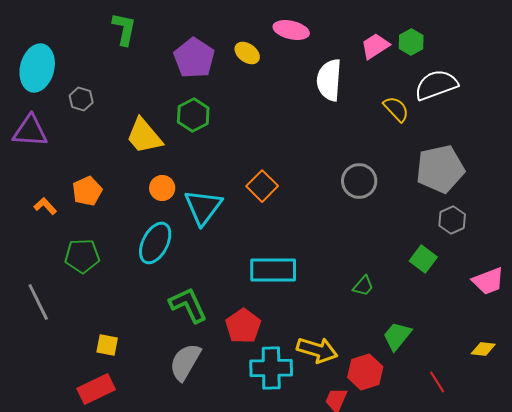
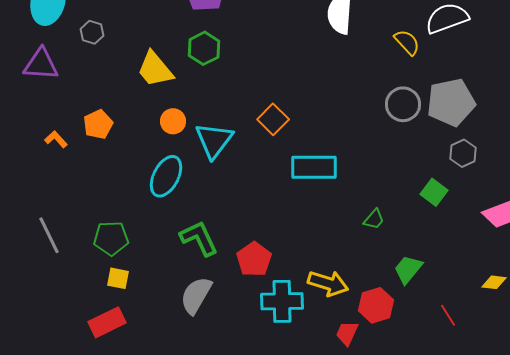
gray circle: (359, 181) -> (403, 104), moved
green pentagon: (82, 256) -> (111, 238), moved
cyan rectangle: (273, 270) -> (314, 167), moved

